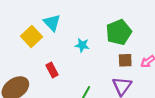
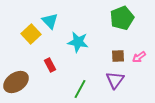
green pentagon: (119, 32) -> (122, 18), moved
cyan star: (82, 45) -> (78, 42), size x1.5

